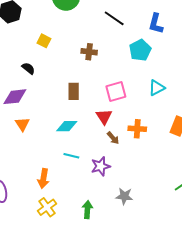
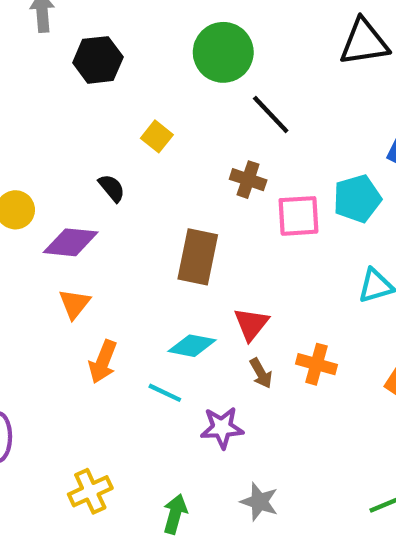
black line: (114, 18) -> (271, 115), moved
brown rectangle: (74, 91) -> (198, 257), size x1.4
pink square: (116, 92) -> (298, 216), moved
cyan diamond: (67, 126) -> (192, 346), moved
orange arrow: (43, 178) -> (103, 362), moved

